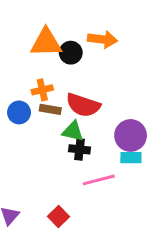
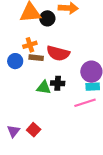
green triangle: (73, 131) -> (44, 88), moved
pink line: (99, 180) -> (85, 103), moved
red square: (59, 217) -> (34, 130), moved

